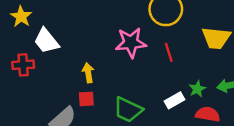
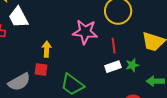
green star: (197, 89) -> (132, 65), moved
white rectangle: (174, 100) -> (113, 67), moved

